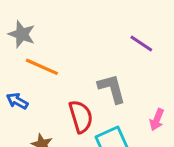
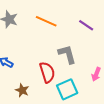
orange line: (42, 67) -> (46, 21), moved

